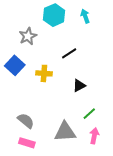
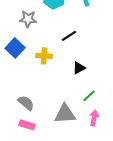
gray star: (28, 36) -> (28, 19), turned 30

